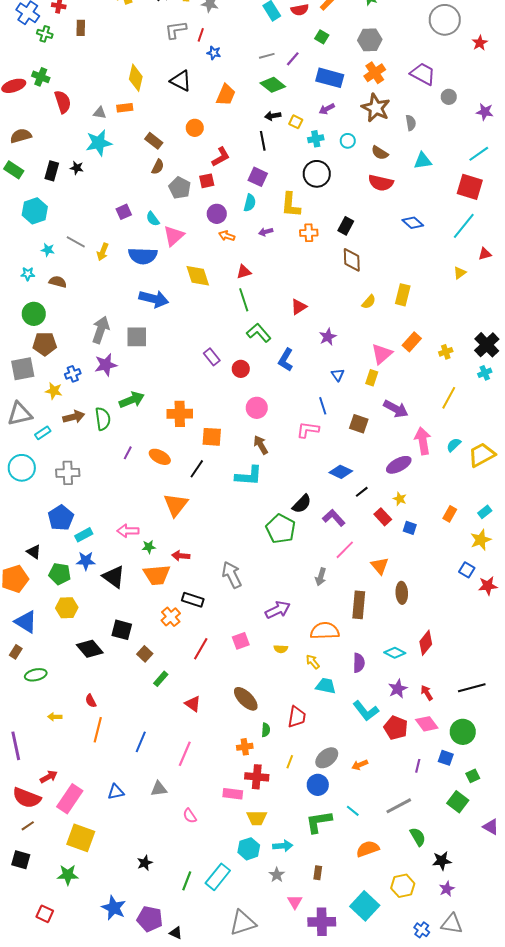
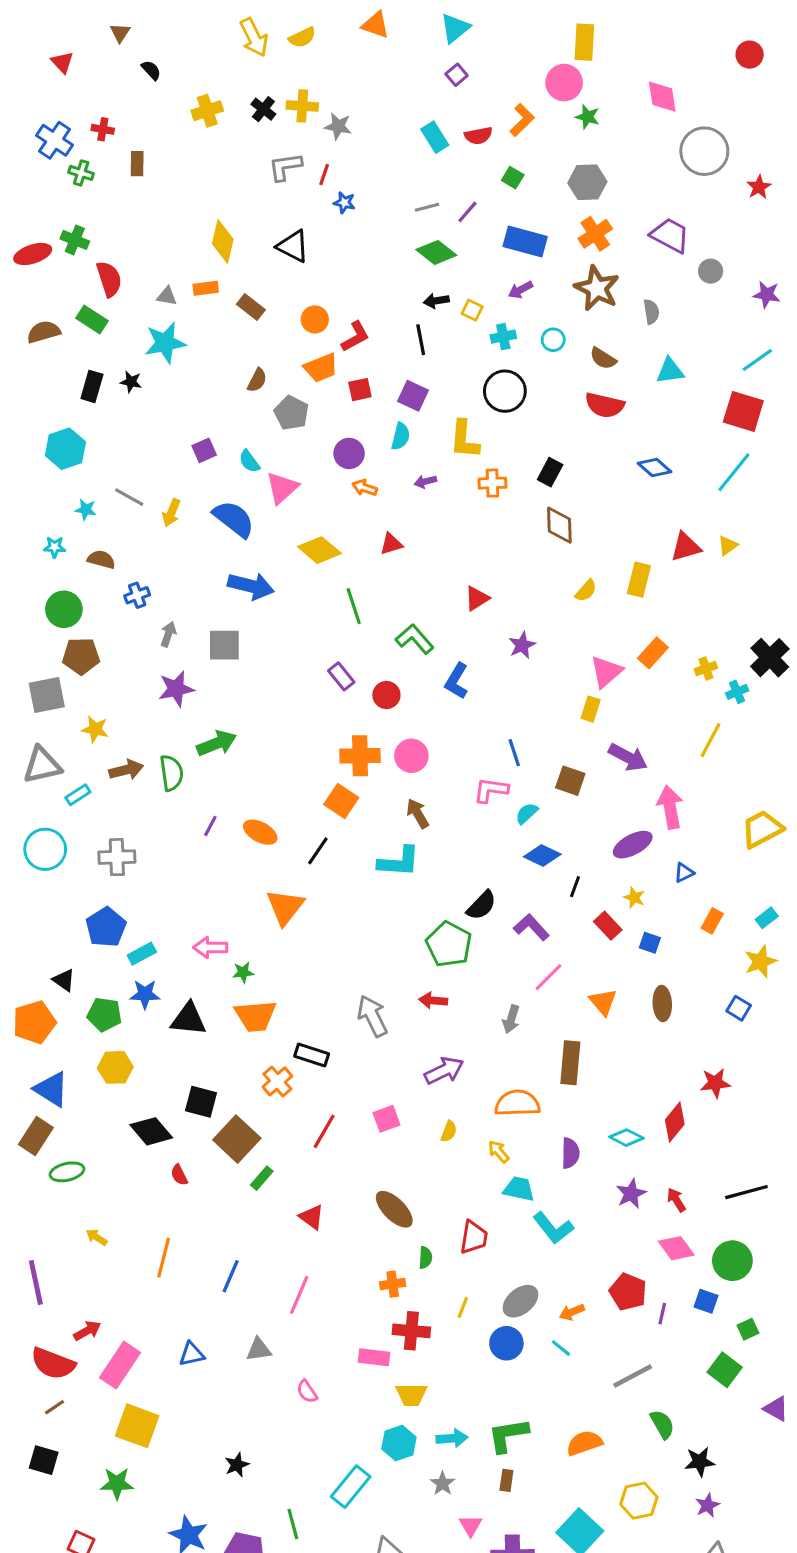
orange trapezoid: (226, 95) -> (321, 368), moved, turned 45
brown rectangle: (154, 141) -> (251, 307), moved
red L-shape: (221, 157) -> (355, 337), moved
green rectangle: (14, 170) -> (92, 319), moved
red square: (207, 181) -> (360, 390), moved
red triangle: (485, 254) -> (686, 547), moved, size x1.5
blue semicircle: (143, 256) -> (234, 519), turned -144
yellow diamond: (198, 276) -> (319, 550), turned -32
green line: (244, 300) -> (354, 606), moved
gray arrow: (101, 330) -> (168, 634), size x0.6
cyan cross: (485, 373) -> (737, 692), moved
blue cross: (73, 374) -> (137, 595), moved
blue triangle: (338, 375) -> (684, 873), moved, turned 40
orange cross: (180, 414) -> (360, 756), moved
orange square: (212, 437) -> (341, 801), turned 30
cyan semicircle: (454, 445) -> (527, 813), moved
black line: (362, 492) -> (575, 887), turned -32
red arrow: (181, 556) -> (433, 1000), moved
black triangle: (114, 577) -> (189, 1019), turned -30
red star: (488, 586) -> (715, 1083), moved
brown ellipse: (402, 593) -> (662, 1004), moved
yellow semicircle: (281, 649) -> (449, 1131), turned -72
brown rectangle: (16, 652) -> (36, 1136), size x1.6
brown square: (145, 654) -> (237, 1139), size x1.8
red semicircle: (91, 701) -> (179, 1175), moved
cyan L-shape: (366, 711) -> (553, 1228), moved
yellow arrow: (55, 717) -> (97, 1237), turned 32
red pentagon: (396, 728) -> (628, 1292), moved
cyan line: (353, 811) -> (561, 1348), moved
green L-shape: (319, 822) -> (508, 1435), moved
green line: (187, 881) -> (293, 1524), moved, turned -36

